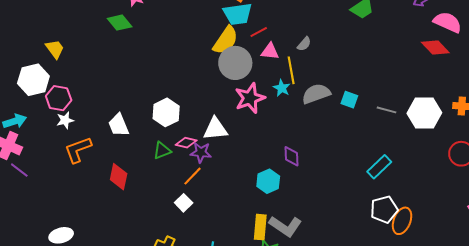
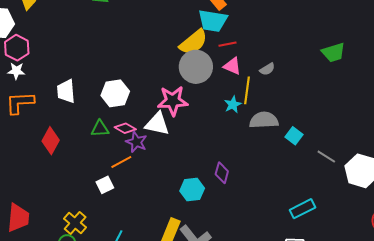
pink star: (250, 98) -> (173, 101), moved

